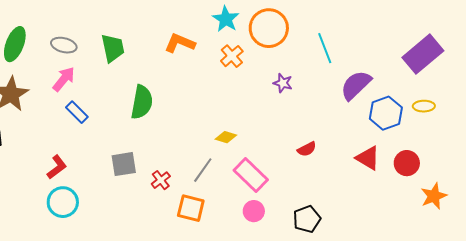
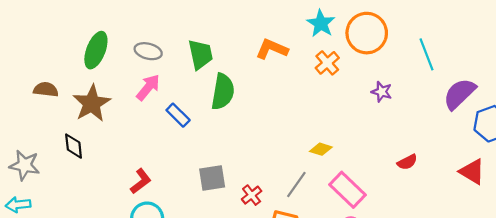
green semicircle: (142, 102) -> (223, 92), moved
blue rectangle: (77, 112) -> (178, 115), moved

